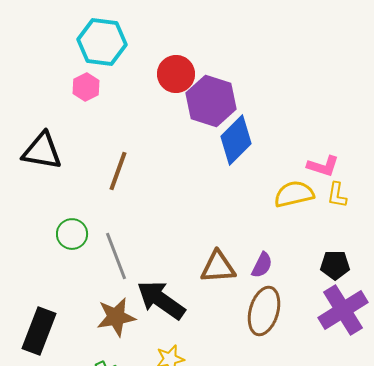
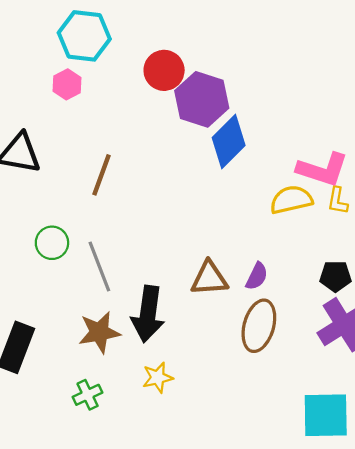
pink L-shape: (323, 166) -> (322, 170), size x1.5
black arrow: (161, 300) -> (148, 314), turned -117

